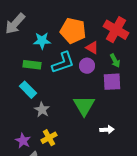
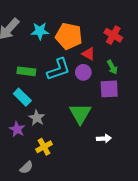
red cross: (116, 30) -> (113, 35), size x0.7
cyan star: (42, 41) -> (40, 31), moved
purple star: (23, 141) -> (17, 129), moved

